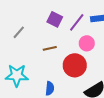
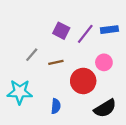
gray line: (19, 32) -> (32, 55), moved
pink circle: (87, 43) -> (104, 62), moved

